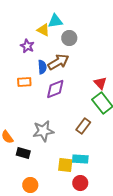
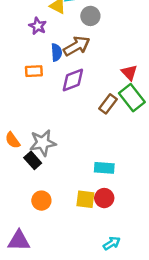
brown rectangle: (83, 126) -> (108, 104), moved
gray star: (43, 131) -> (43, 143), moved
black rectangle: (23, 153) -> (33, 160), turned 32
yellow square: (65, 165) -> (85, 199), moved

